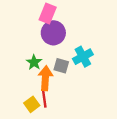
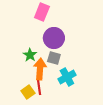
purple circle: (53, 33) -> (54, 38), moved
cyan cross: (83, 57) -> (67, 77), moved

